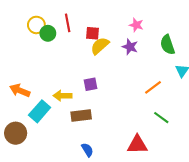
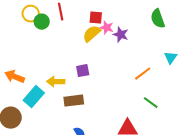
pink star: (136, 25) -> (107, 28), moved
red square: (93, 33) -> (96, 18), moved
green semicircle: (167, 45) -> (158, 19), moved

